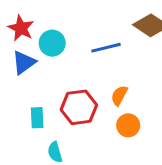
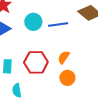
cyan circle: (52, 43) -> (33, 22), moved

